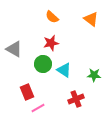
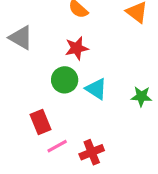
gray triangle: (14, 49) -> (21, 38), moved
red cross: (76, 99) -> (92, 152), moved

